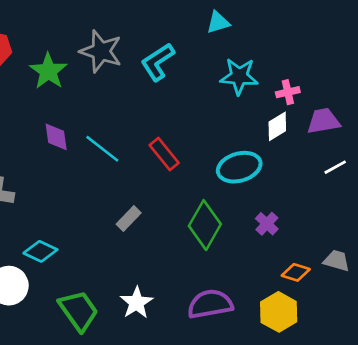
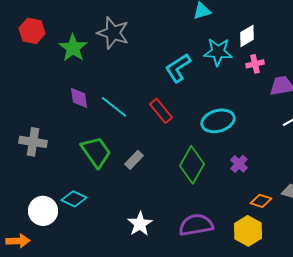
cyan L-shape: (158, 62) -> (178, 68), moved
white diamond: (277, 126) -> (247, 36), moved
cyan diamond: (40, 251) -> (74, 199), moved
green trapezoid: (79, 311) -> (96, 152), moved

